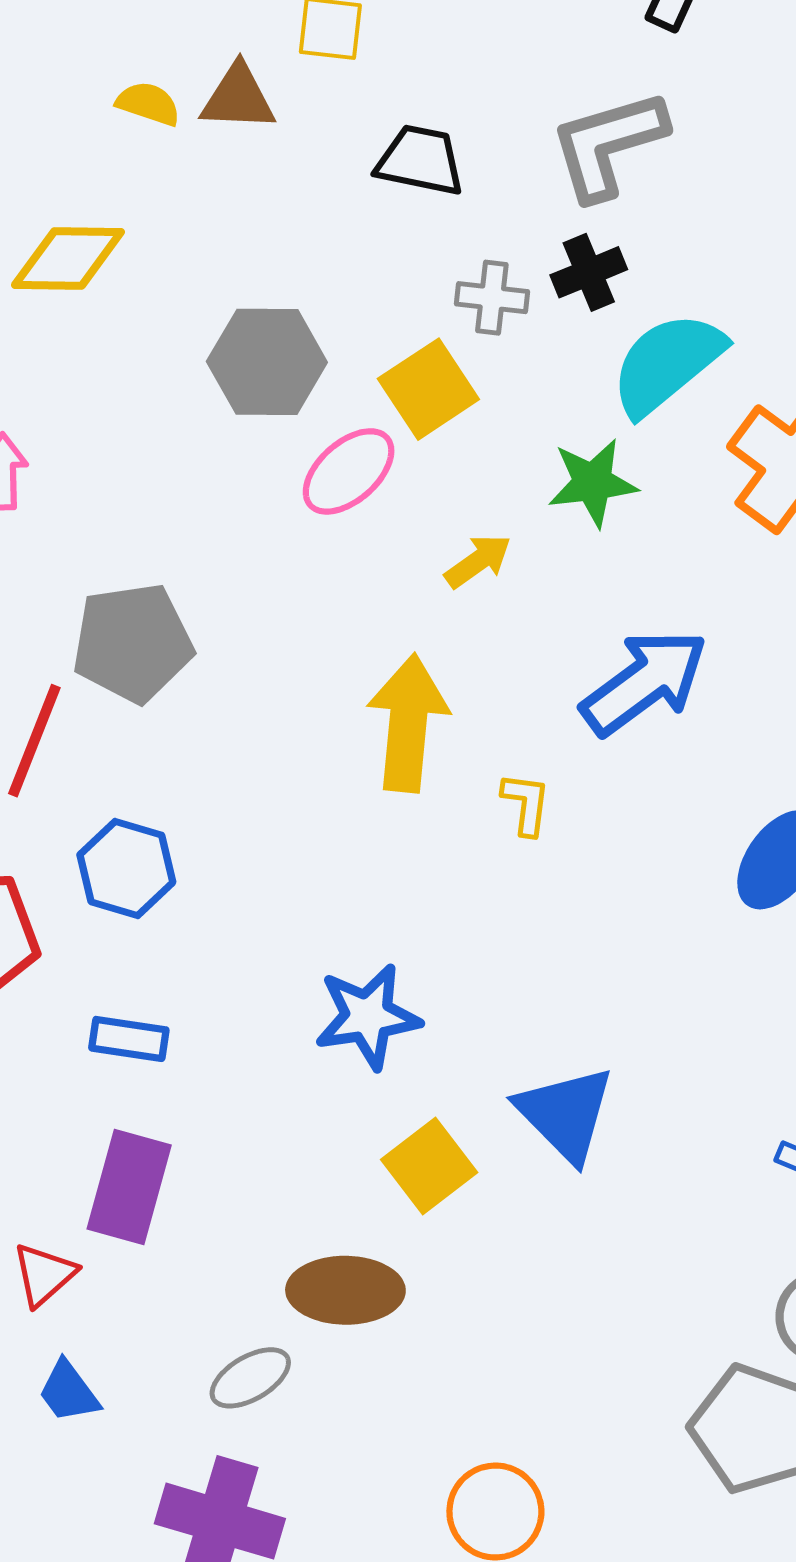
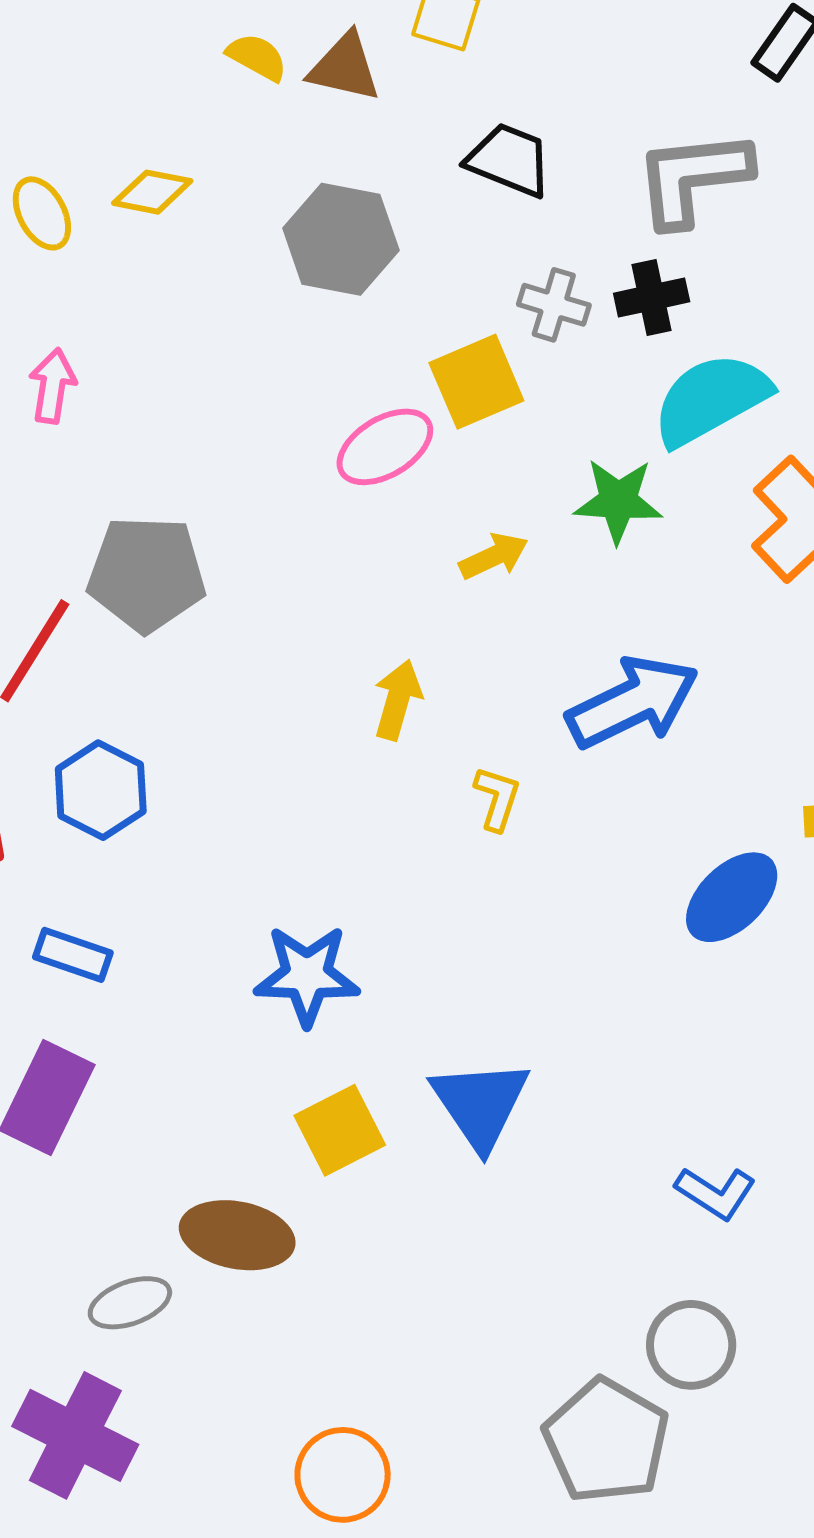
yellow diamond: (68, 258) -> (152, 192), size x0.7
gray hexagon: (267, 362) -> (341, 239), moved
yellow arrow: (408, 723) -> (398, 700), size x0.6

